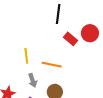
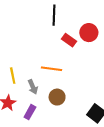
yellow line: (26, 56) -> (13, 76), moved

